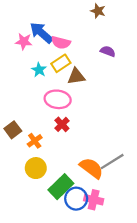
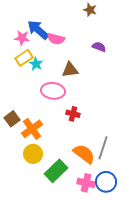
yellow rectangle: (61, 63) -> (24, 58), moved
red cross: (62, 124) -> (73, 114), moved, turned -32
orange cross: (35, 141) -> (32, 129), size x1.5
gray line: (112, 162) -> (103, 148), turned -40
blue circle: (76, 199) -> (106, 182), moved

